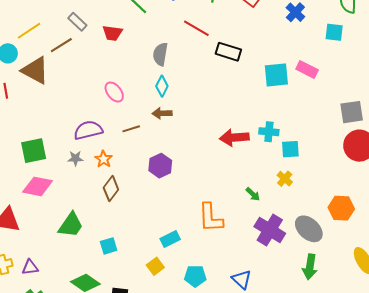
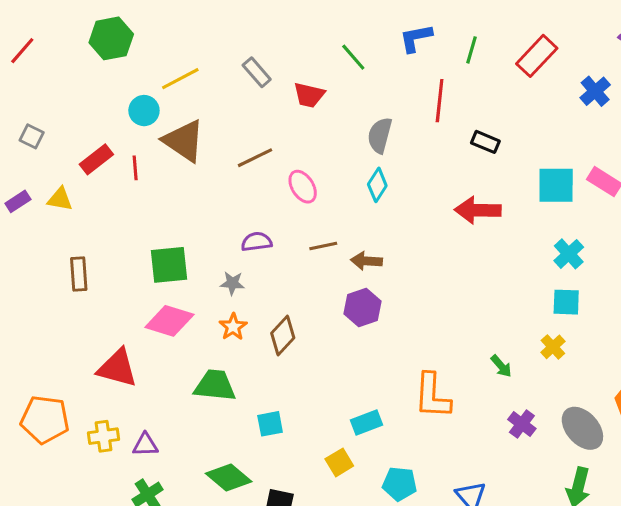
red line: (196, 28) -> (440, 101), turned 60
brown line: (61, 45) -> (255, 158), moved
black rectangle: (228, 52) -> (485, 142), size x0.7
brown arrow: (162, 113) -> (366, 261), moved
purple semicircle: (88, 130) -> (256, 242), size x0.7
cyan cross: (269, 132) -> (569, 254), moved, turned 36
red arrow: (234, 138) -> (478, 210), moved
orange star: (104, 159) -> (233, 327), moved
green trapezoid: (71, 225) -> (215, 385), turned -124
purple cross: (270, 230) -> (522, 424), size x0.6

